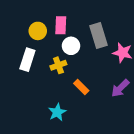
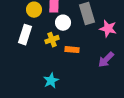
orange rectangle: (81, 87) -> (72, 50), moved, turned -40

